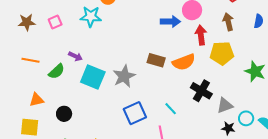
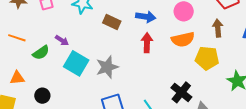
blue arrow: (170, 22) -> (146, 17), moved
red arrow: (201, 35) -> (147, 43), moved
brown rectangle: (156, 60) -> (112, 22), moved
orange semicircle: (184, 62) -> (183, 39), moved

